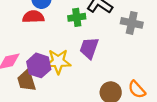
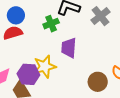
gray cross: (132, 23) -> (100, 16), turned -36

